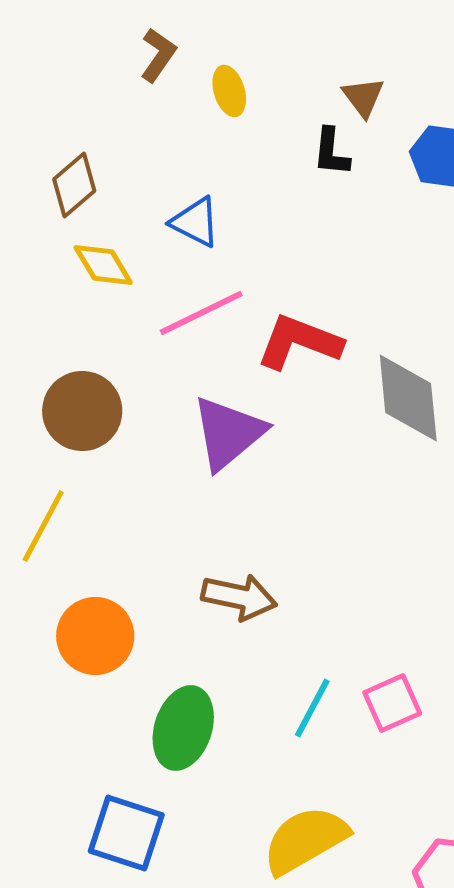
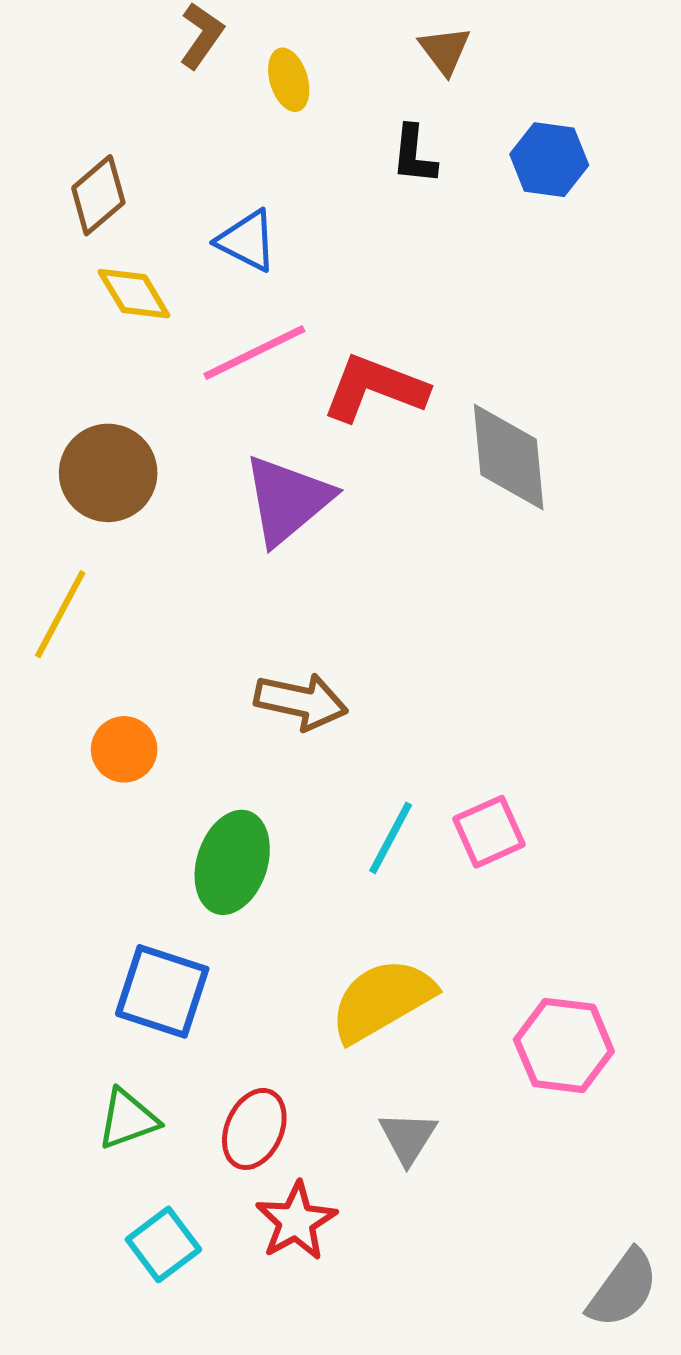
brown triangle: (363, 97) -> (445, 50), moved
orange circle: (95, 636) -> (124, 749), size x0.7

